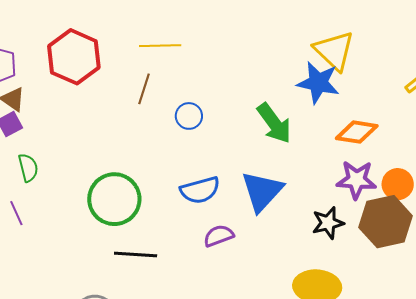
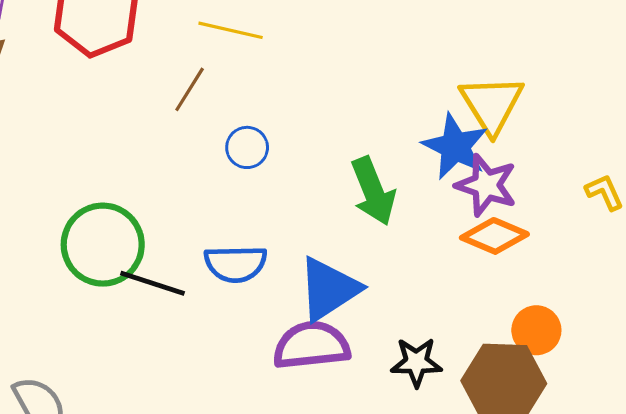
purple star: (356, 180) -> (486, 185), moved
purple semicircle: (219, 236) -> (311, 345), moved, size x1.6
black line: (136, 254) -> (153, 283), moved

